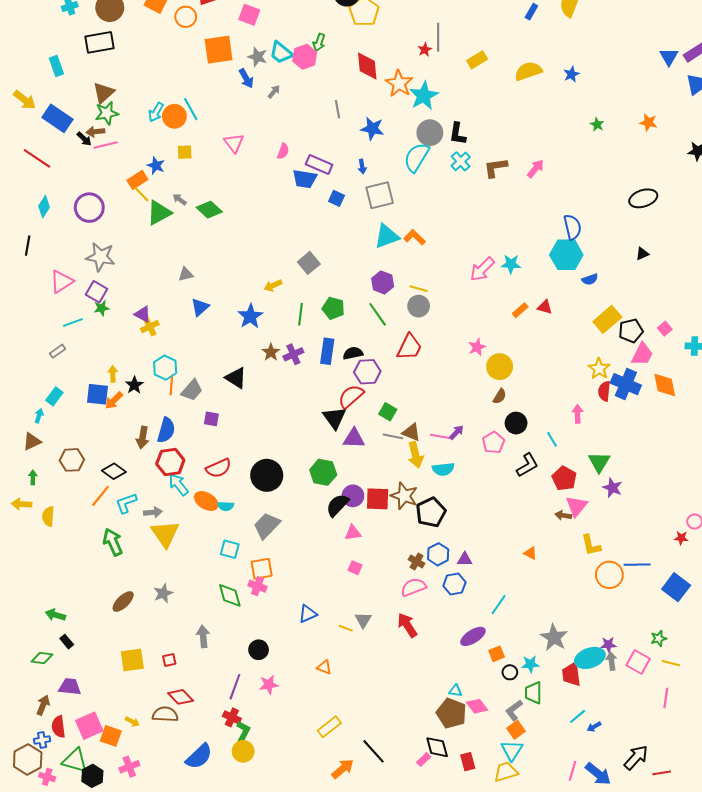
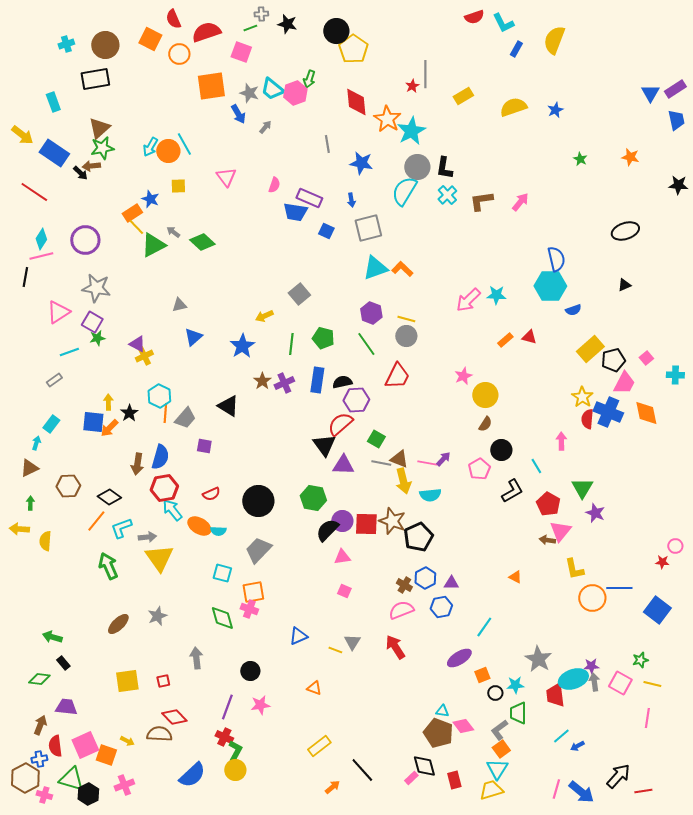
pink line: (106, 145) -> (41, 256), moved
red semicircle: (219, 468) -> (211, 494), size x0.7
orange arrow: (343, 769) -> (332, 787), size x0.7

